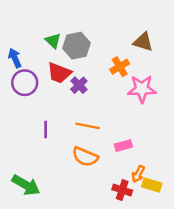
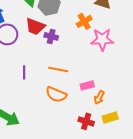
purple cross: (79, 85) -> (51, 36), turned -32
orange arrow: (138, 174) -> (99, 97), moved
yellow rectangle: (152, 185) -> (110, 117), turned -35

